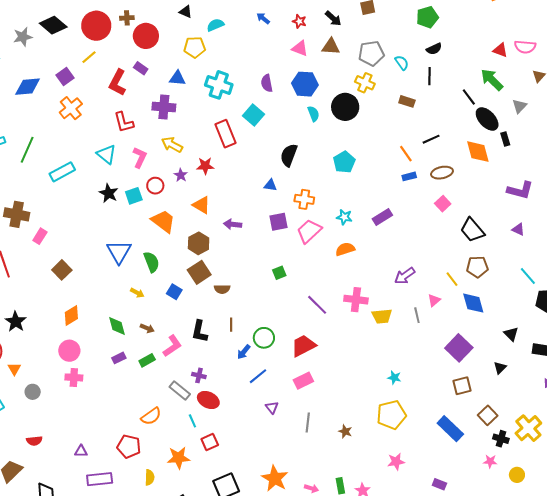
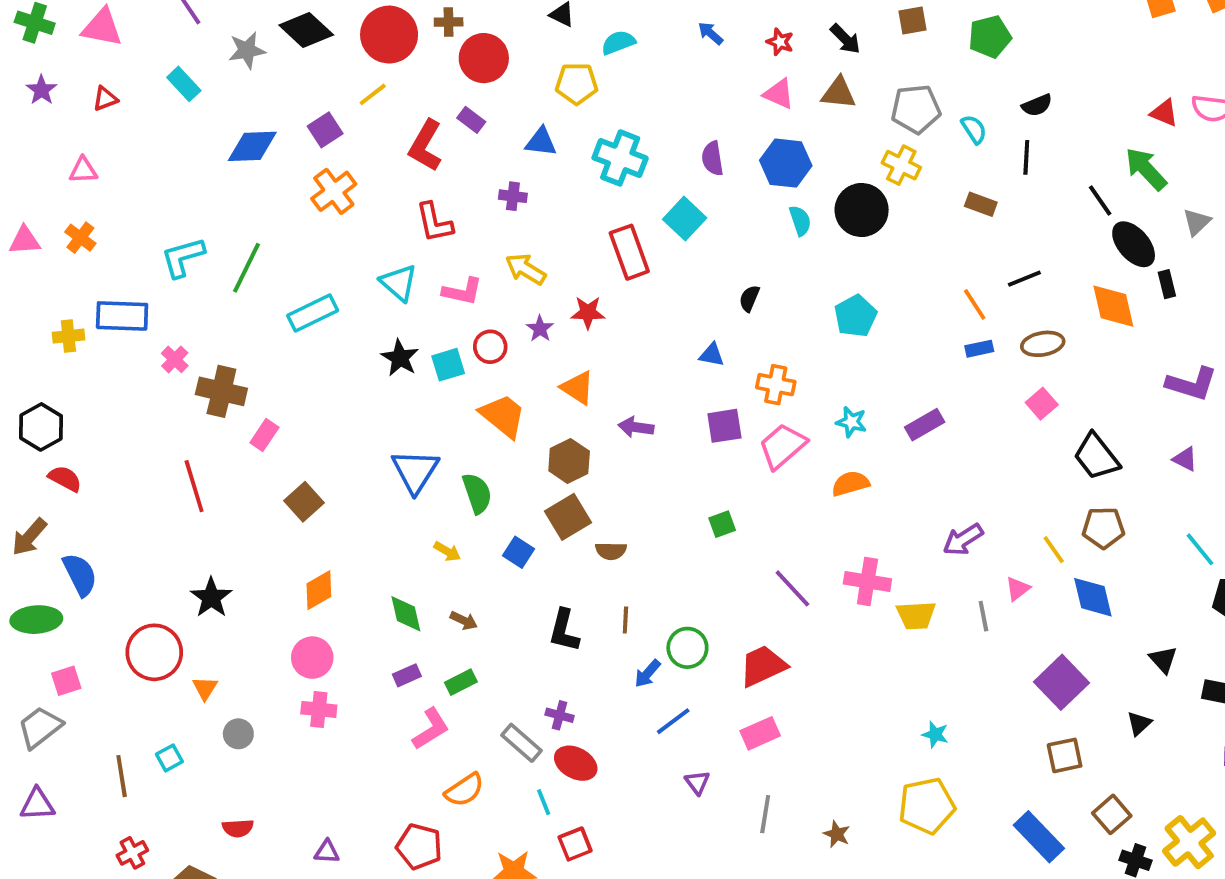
green pentagon: (427, 17) -> (990, 37), moved
purple cross: (164, 107) -> (513, 196), size x0.6
black semicircle: (289, 155) -> (749, 298), size x0.6
pink L-shape: (140, 157) -> (462, 291), turned 75
pink L-shape: (172, 346) -> (431, 729), moved

